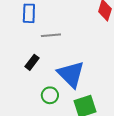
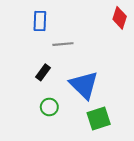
green circle: (50, 95) -> (49, 107), moved

